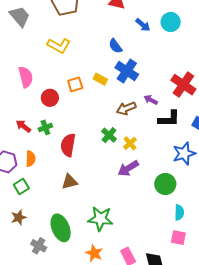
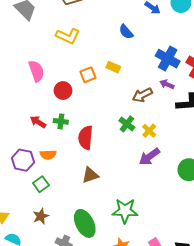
blue cross: (127, 71) -> (168, 59), moved
green cross: (45, 127) -> (61, 121), turned 32
orange semicircle: (31, 159) -> (48, 155), turned 91

